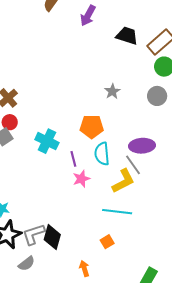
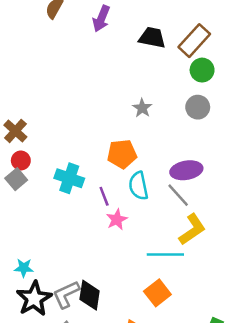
yellow L-shape: (123, 181) -> (192, 229), moved
orange square: (107, 242) -> (157, 293), size x1.5

